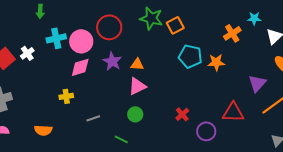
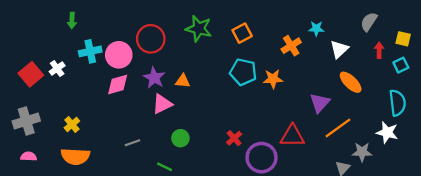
orange square: (175, 25) -> (242, 33), moved
pink triangle: (137, 86) -> (162, 104), moved
yellow cross: (66, 96) -> (72, 124), moved, turned -32
orange semicircle: (43, 130) -> (75, 156), size x1.4
purple circle: (206, 131) -> (262, 158), size x1.4

